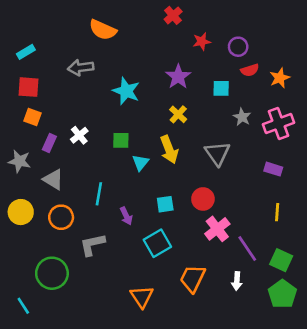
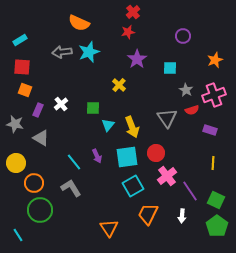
red star: (202, 41) -> (128, 32), moved
red semicircle: (250, 70) -> (192, 110), moved
cyan star: (126, 91) -> (89, 52), moved, turned 30
yellow cross: (178, 114) -> (119, 85), moved
yellow arrow: (169, 150) -> (132, 127), moved
cyan line: (99, 194) -> (74, 162), moved, turned -48
cyan square: (165, 204) -> (127, 157), size x1.6
purple arrow: (126, 216) -> (97, 156), moved
orange circle: (61, 217) -> (34, 183), moved
cyan square: (157, 243) -> (133, 186), moved
gray L-shape: (92, 245) -> (71, 188), turned 70

